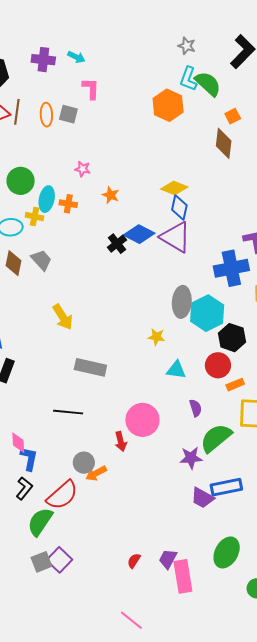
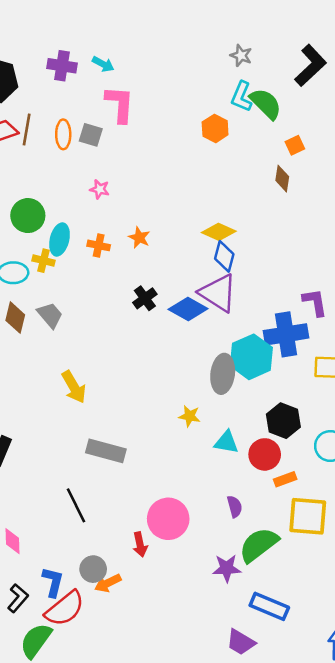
pink L-shape: (91, 89) -> (120, 104), size x1.4
orange hexagon: (168, 105) -> (215, 128), size x0.7
brown diamond: (224, 143) -> (282, 179), size x0.7
pink star: (83, 169) -> (100, 189), moved
orange cross: (68, 204) -> (99, 245), moved
blue diamond: (139, 234) -> (188, 309), moved
cyan hexagon: (207, 313) -> (251, 357), moved
cyan triangle: (176, 370) -> (226, 442), moved
black line: (68, 412) -> (76, 505), turned 56
blue L-shape: (29, 459) -> (53, 582), moved
blue rectangle: (226, 487) -> (269, 606), turned 32
purple trapezoid: (202, 498) -> (241, 642), moved

